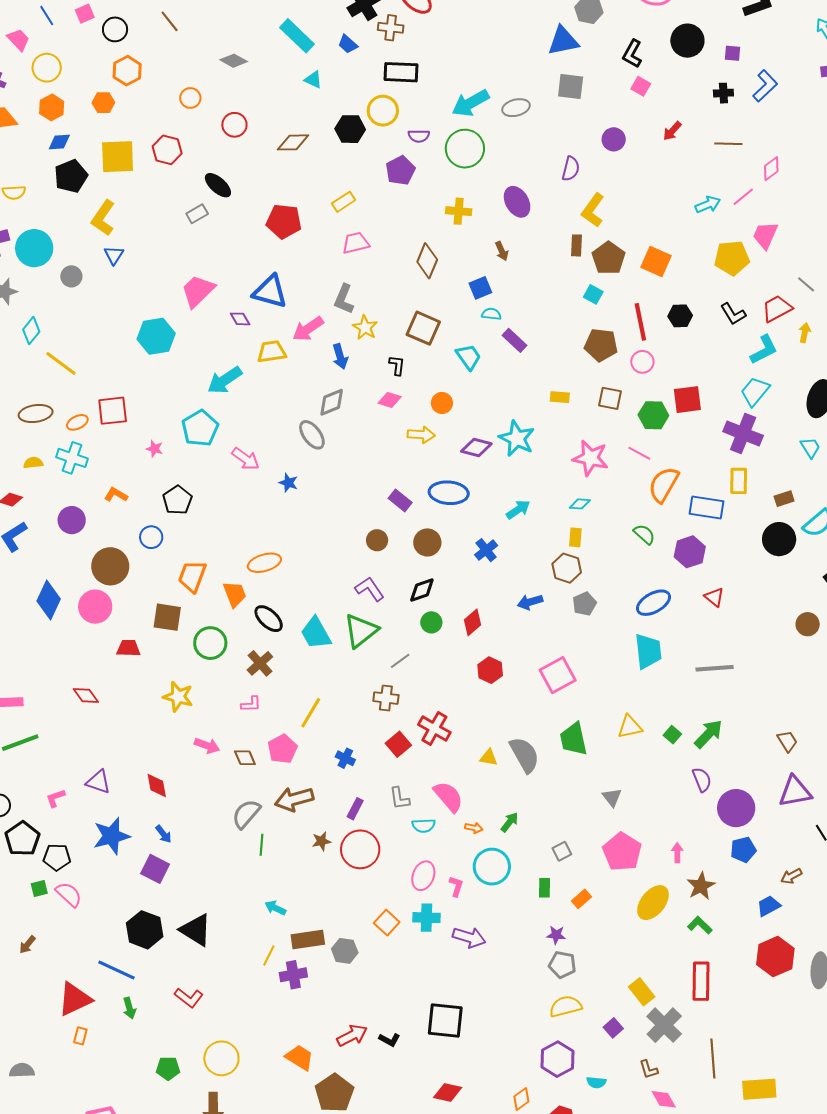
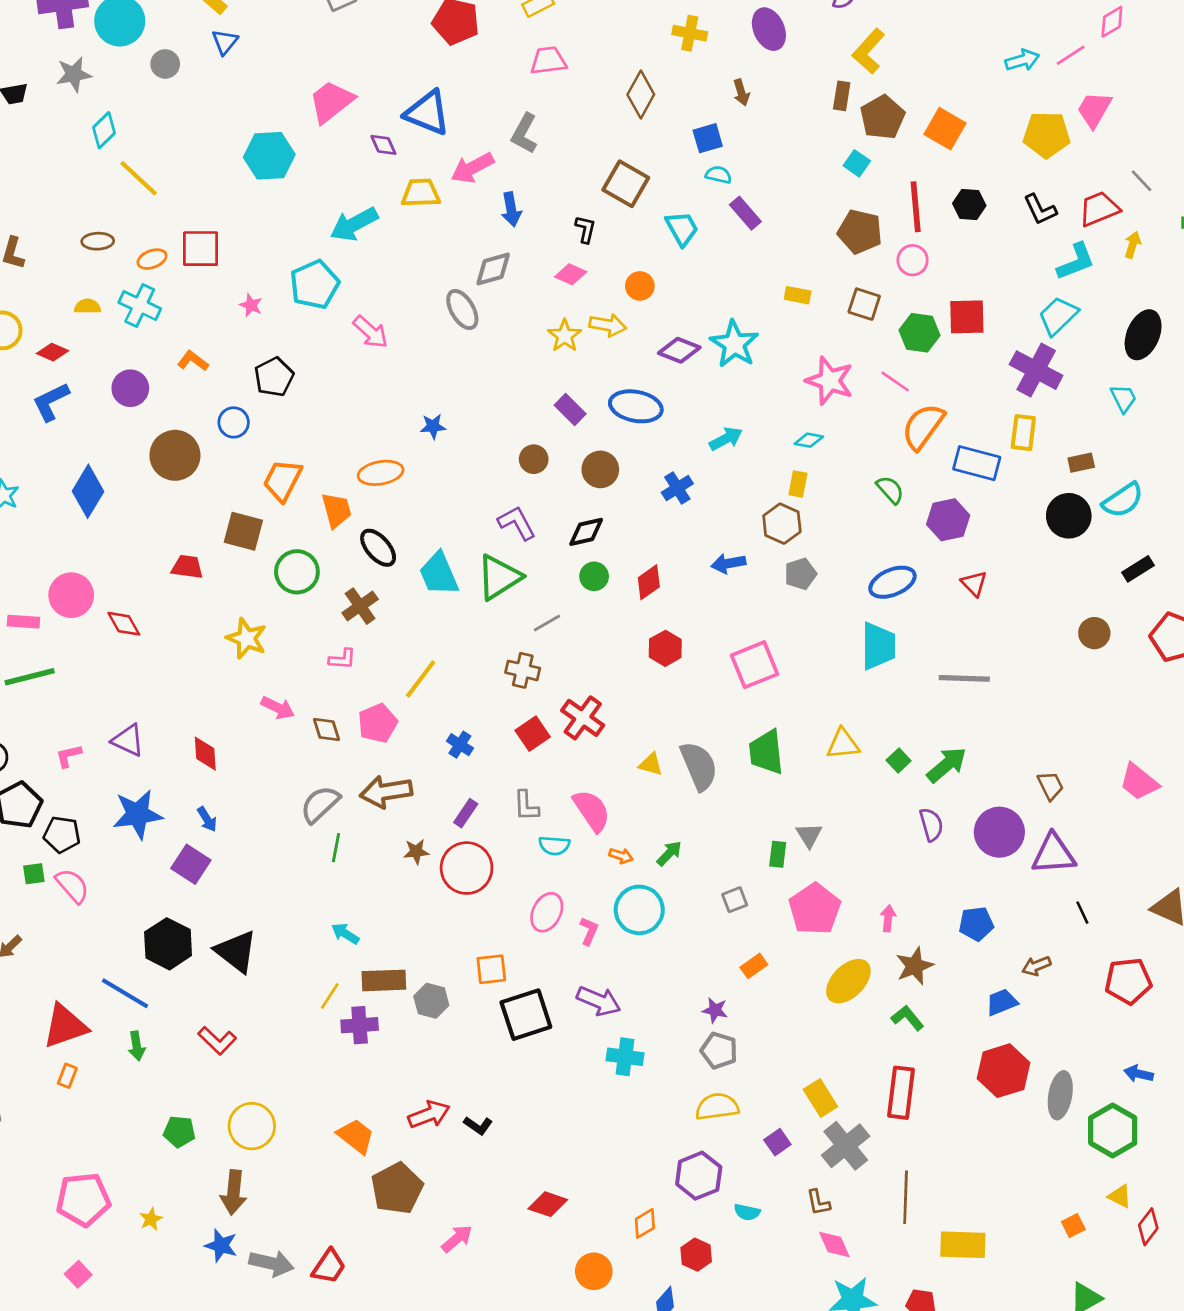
yellow star: (365, 328) -> (565, 336), moved
brown ellipse: (36, 413) -> (98, 241), size x0.7
blue star: (288, 483) -> (433, 426), moved, turned -30
pink circle: (95, 607) -> (71, 595), moved
purple circle: (736, 808) -> (999, 832), moved
green rectangle: (545, 888) -> (778, 854), moved
cyan cross: (426, 918) -> (625, 1057), moved
orange square: (387, 923) -> (491, 969), turned 35
black square: (445, 1020) -> (526, 1015), moved, turned -30

